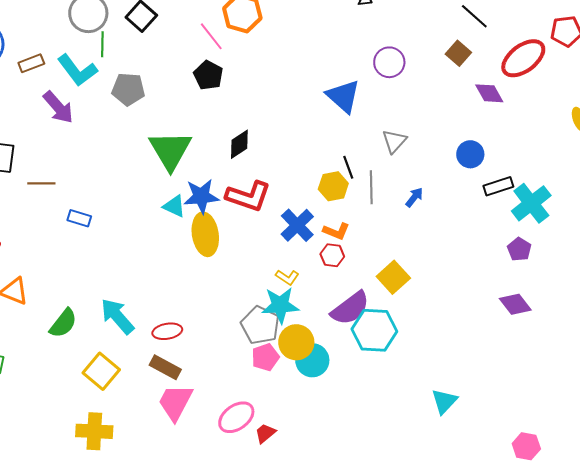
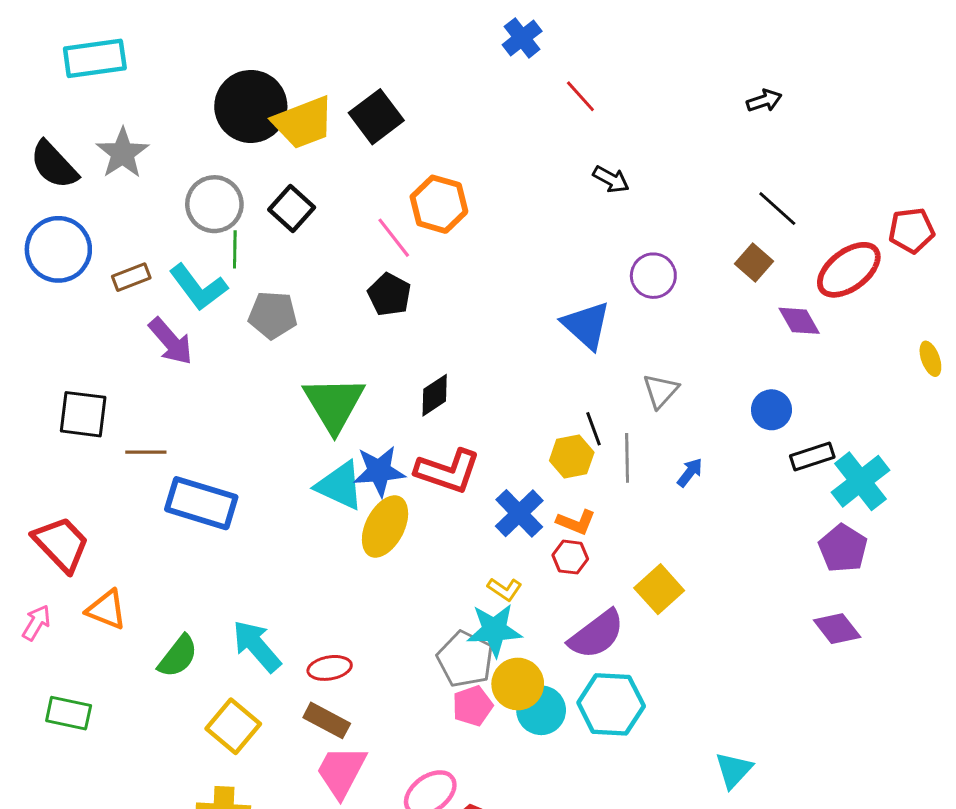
cyan triangle: (174, 206) -> (340, 486), size x1.5
blue rectangle: (79, 218) -> (201, 503), size x2.0
yellow ellipse: (205, 234) -> (385, 526), turned 36
purple pentagon: (519, 249) -> (843, 548), size x1.4
cyan hexagon: (374, 330) -> (611, 704), moved

